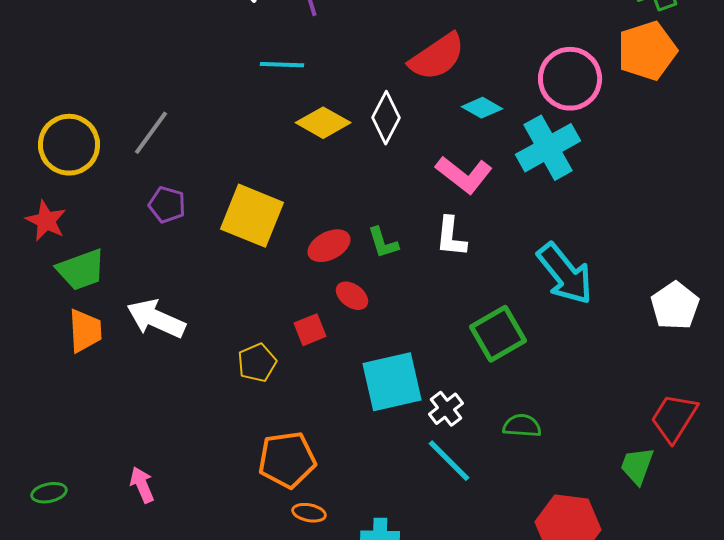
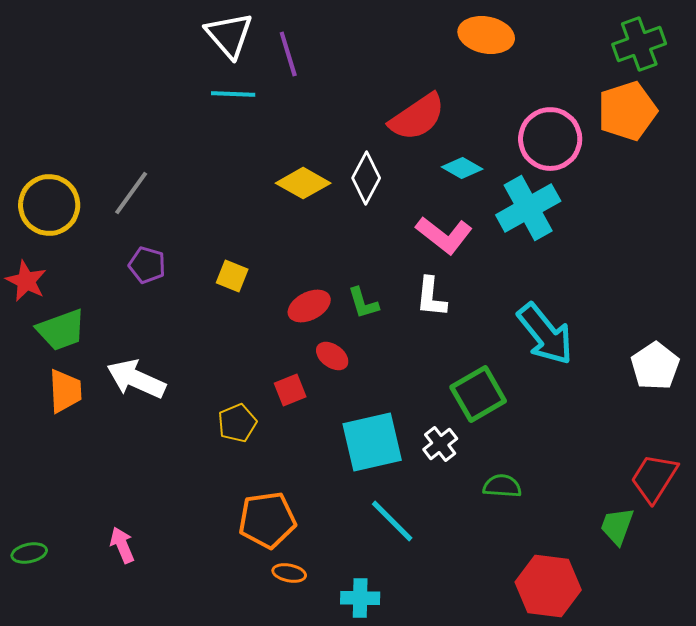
cyan line: (282, 65) -> (233, 94), moved
yellow square: (252, 216) -> (232, 276), size x0.5
white cross: (446, 409) -> (440, 444), moved
cyan line: (449, 461) -> (392, 521), moved

